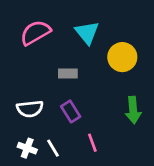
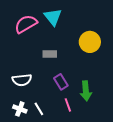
cyan triangle: (87, 33) -> (53, 17), moved
green arrow: (133, 110) -> (86, 91), moved
purple rectangle: (71, 111) -> (61, 82), moved

